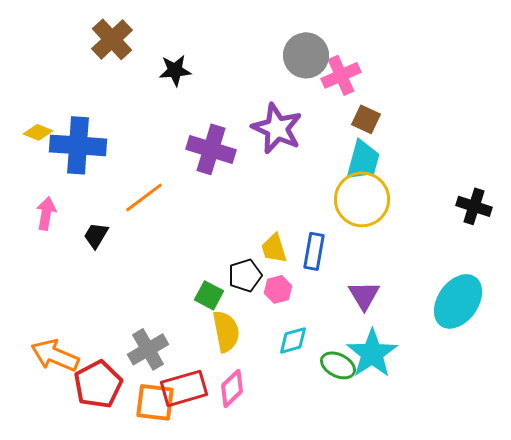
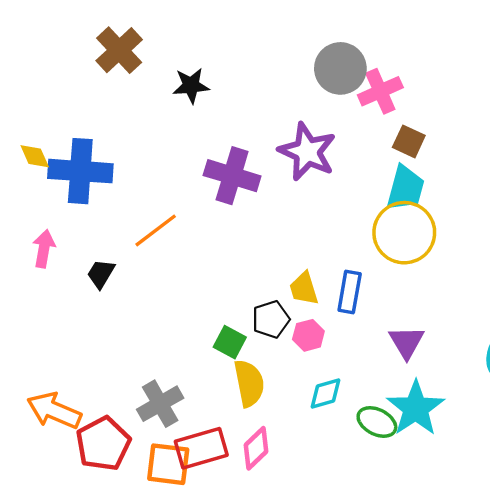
yellow diamond: (38, 132) -> (35, 156), turned 44

